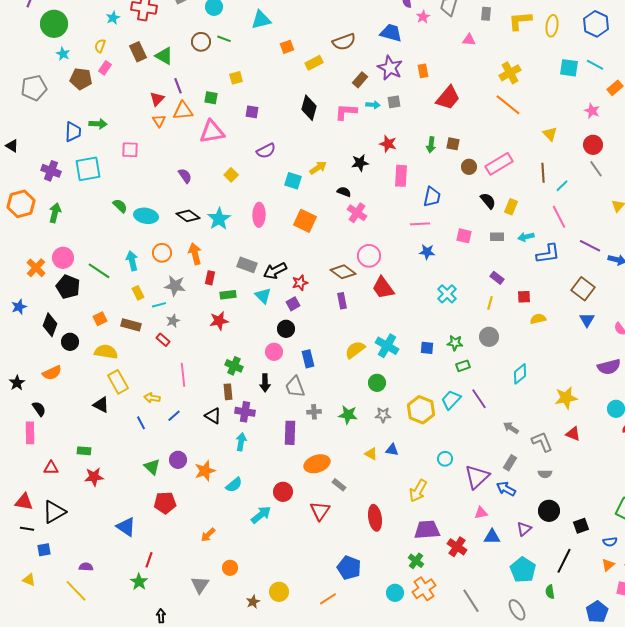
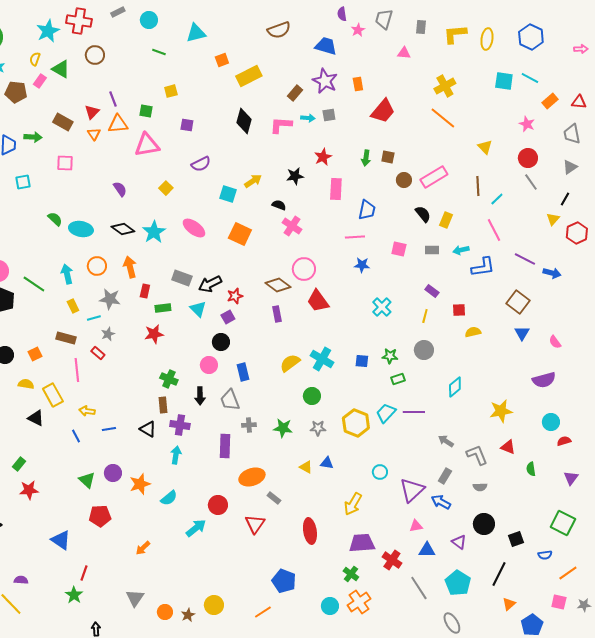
cyan star: (113, 18) -> (48, 31), size x1.6
brown circle: (201, 42) -> (95, 55), moved
brown semicircle: (344, 42) -> (279, 30), moved
brown rectangle: (138, 52) -> (63, 122), moved, turned -36
green triangle: (164, 56) -> (61, 69), moved
yellow rectangle: (314, 63) -> (249, 76), size x1.4
red star: (388, 144) -> (323, 157), turned 30
cyan square: (88, 169) -> (23, 182), size x0.6
pink ellipse: (259, 215) -> (194, 228), turned -55
orange square: (100, 319) -> (35, 354), moved
yellow semicircle: (106, 352) -> (26, 384), moved, size x0.7
pink line: (183, 375) -> (77, 370), moved
purple line: (479, 399) -> (414, 412), turned -55
blue line: (174, 416) -> (109, 429), turned 32
green rectangle: (84, 451) -> (19, 464), turned -56
purple triangle: (524, 529) -> (459, 542), turned -42
orange triangle: (608, 565) -> (509, 604), moved
orange circle: (230, 568) -> (165, 612), moved
green semicircle: (550, 592) -> (531, 469), moved
gray line: (471, 601) -> (419, 588), moved

